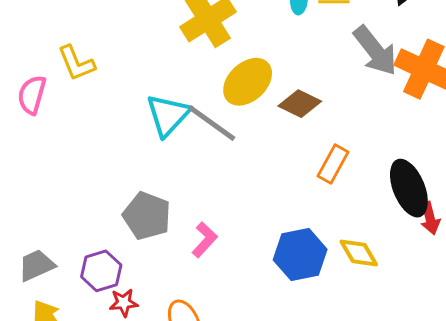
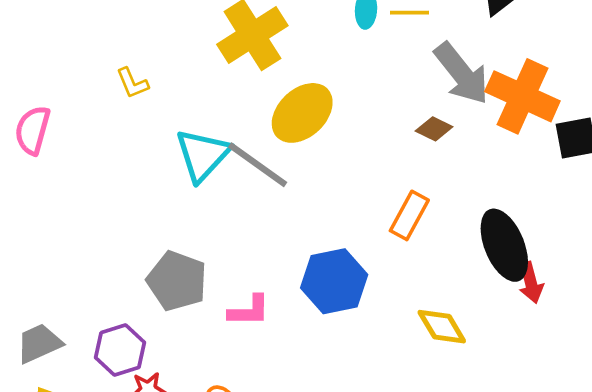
yellow L-shape: (76, 63) -> (132, 83), moved, size x0.7
brown diamond: (300, 104) -> (434, 129), moved, size x0.7
pink L-shape: (205, 240) -> (249, 311), turned 48
blue hexagon: (300, 255) -> (334, 281), moved

